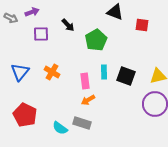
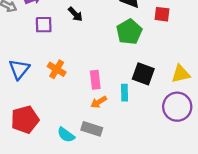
green pentagon: (96, 40) -> (129, 32), moved
cyan rectangle: (104, 72) -> (125, 93), moved
red pentagon: (25, 115) -> (25, 120), turned 30

